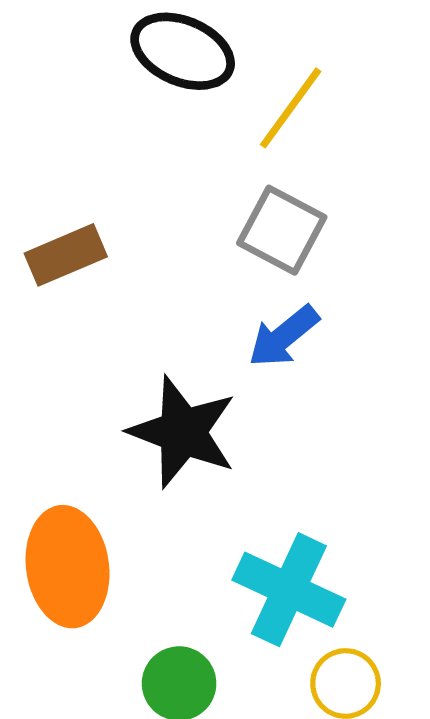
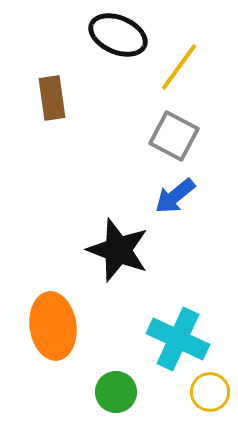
brown rectangle: (66, 255) -> (52, 98), moved, turned -75

